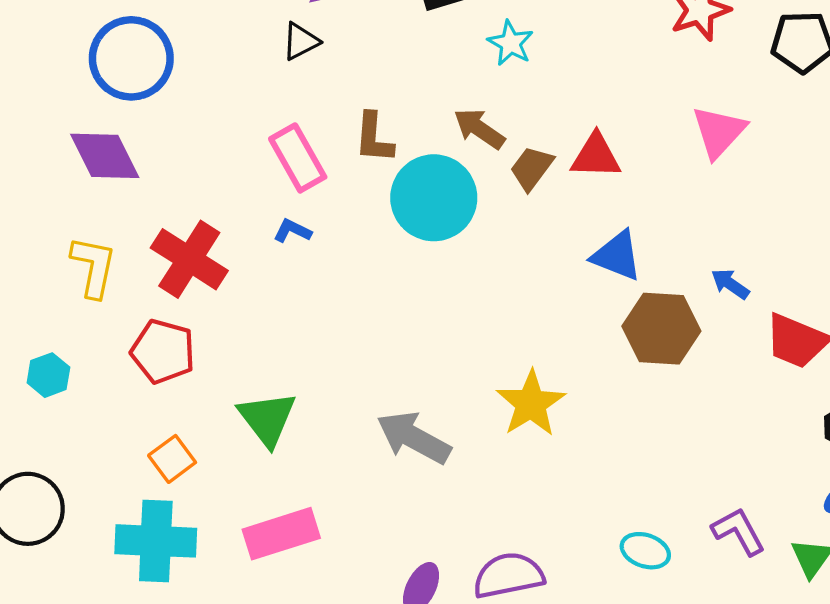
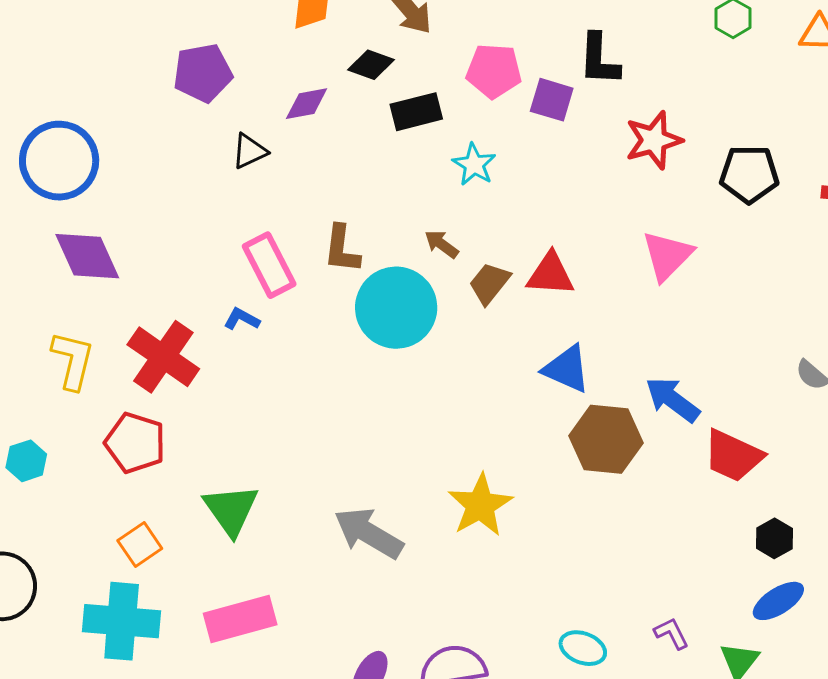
black triangle: (301, 41) -> (249, 151), moved
blue circle: (131, 58) -> (59, 161), moved
brown arrow: (479, 129) -> (441, 244), size x0.7
blue L-shape: (292, 231) -> (242, 319), moved
blue arrow: (730, 284) -> (673, 400), size x1.5
purple L-shape: (738, 531) -> (671, 633), size x0.7

